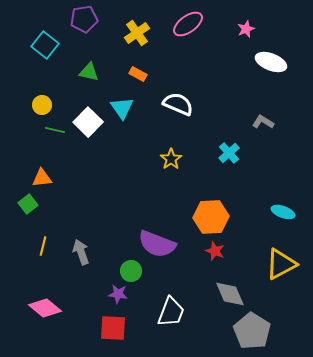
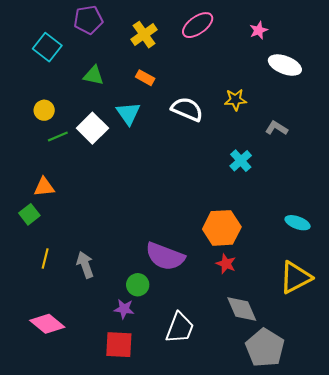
green line: (55, 130) -> (58, 137), turned -36
yellow star: (171, 159) -> (235, 100), moved, turned 30

